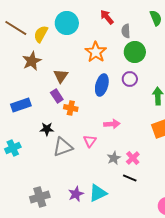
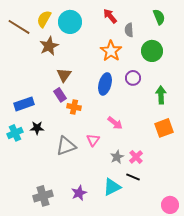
yellow semicircle: (41, 34) -> (44, 19), moved
orange star: (96, 52) -> (111, 51), moved
green circle: (135, 52) -> (152, 51), moved
brown star: (32, 61) -> (49, 46), moved
pink arrow: (112, 124) -> (115, 123), turned 42
black star: (47, 129) -> (37, 128), moved
cyan cross: (13, 148) -> (15, 133), moved
cyan triangle: (98, 193) -> (112, 187), moved

